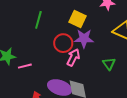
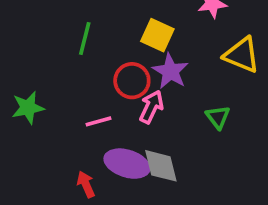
purple star: (84, 39) -> (170, 71), turned 30
pink line: (25, 66) -> (99, 121), moved

